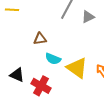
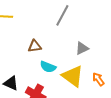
gray triangle: (88, 17) -> (82, 48), moved

